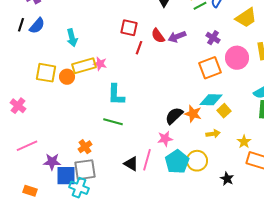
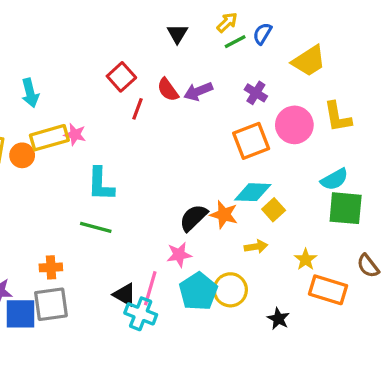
red square: (129, 28) -> (121, 77), turned 36
orange cross: (85, 147) -> (51, 267), turned 32
cyan cross: (79, 188) -> (141, 314), moved

